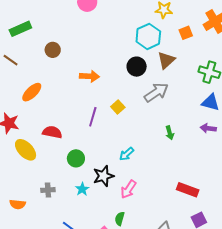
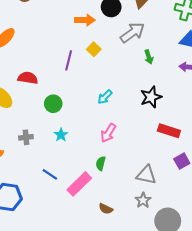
orange arrow: (89, 76) -> (85, 20), moved
green arrow: (170, 133) -> (149, 57), moved
black star: (103, 176) -> (151, 97), moved

